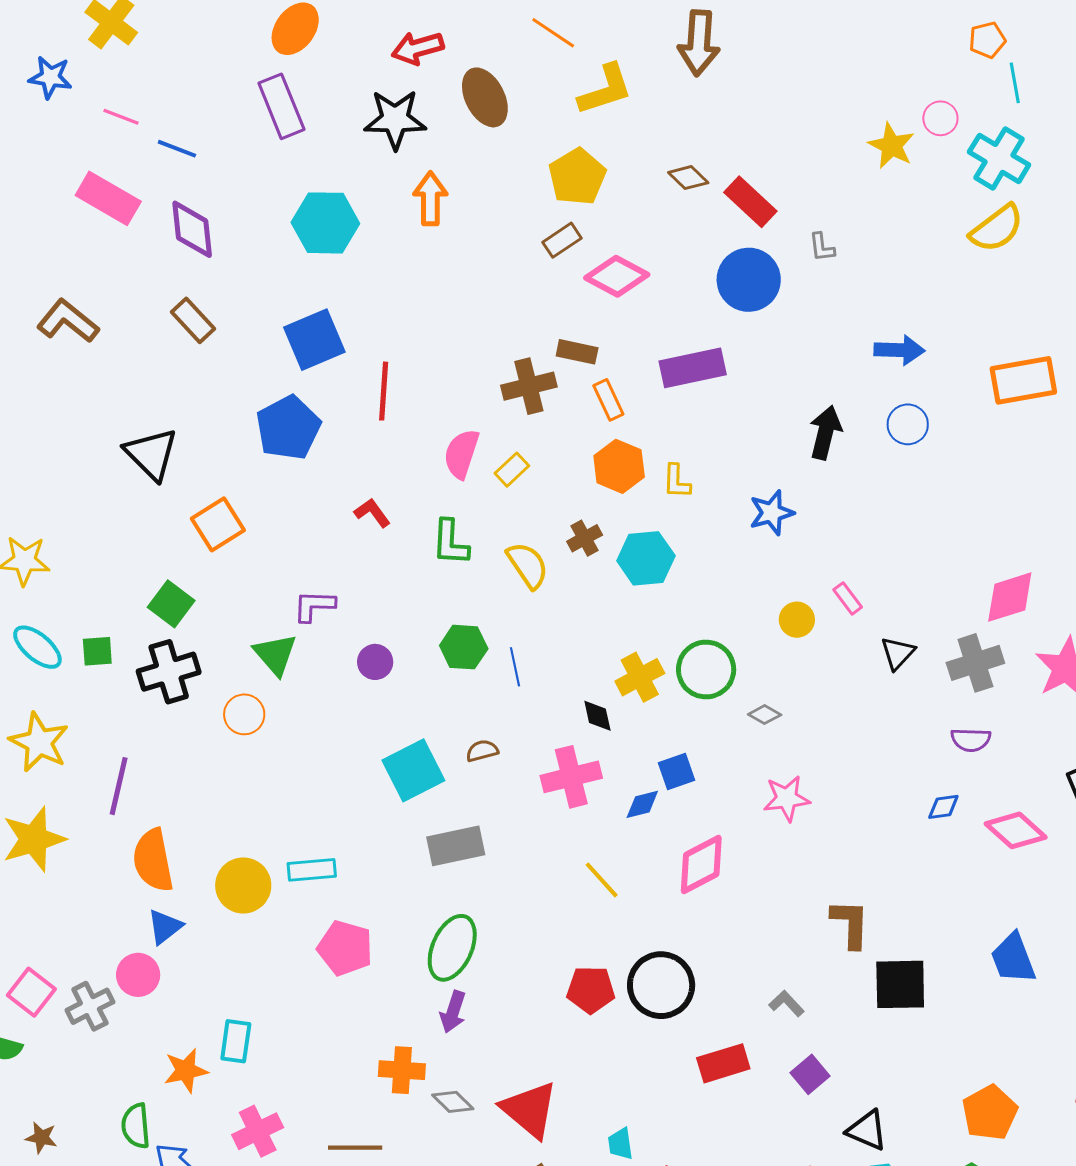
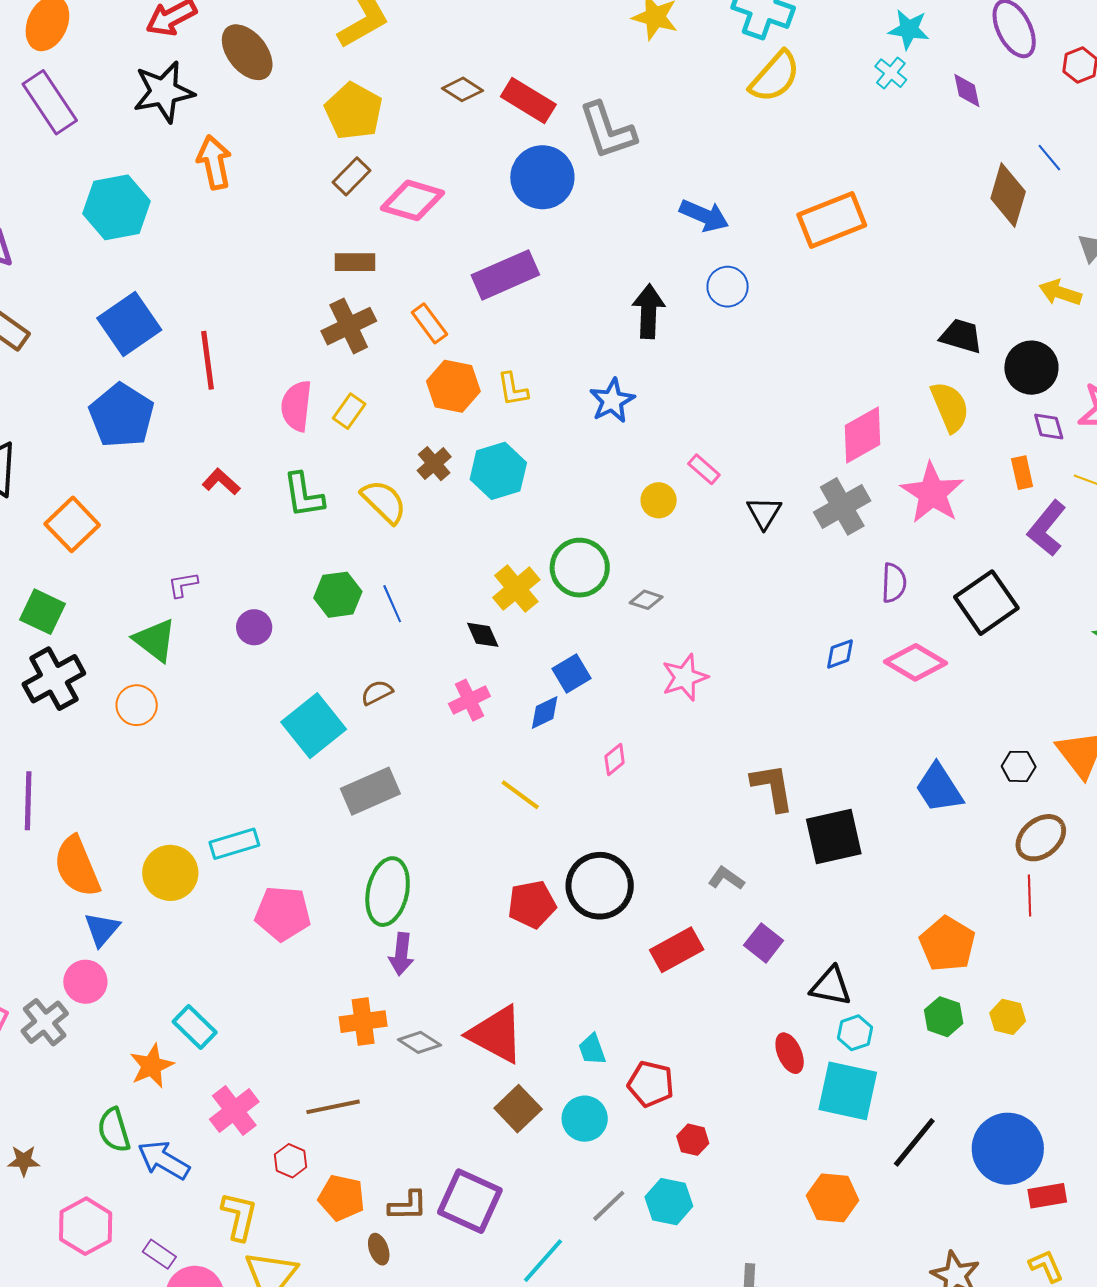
gray L-shape: (822, 247) -> (608, 131), size x2.0
blue arrow: (899, 350) -> (704, 216), turned 33
brown rectangle: (577, 352) -> (355, 262), moved
purple L-shape: (314, 606) -> (183, 585), size x0.7
purple semicircle: (971, 740) -> (894, 583), moved, turned -78
pink cross: (571, 777) -> (469, 700), size x0.7
pink diamond: (701, 864) -> (615, 759), size x0.5
cyan rectangle: (236, 1041) -> (195, 1027), turned -42

